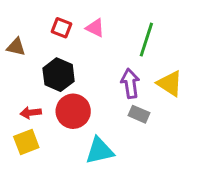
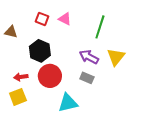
purple arrow: (130, 83) -> (89, 57), turned -54
yellow triangle: (170, 83) -> (116, 57), turned 36
gray rectangle: (139, 114) -> (87, 78), moved

